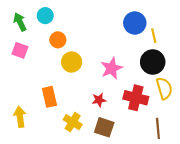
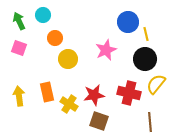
pink star: (112, 68) -> (106, 50), moved
yellow semicircle: (164, 88) -> (156, 84), turned -125
red star: (99, 100) -> (94, 95), size x1.5
yellow arrow: (20, 117) -> (19, 96), moved
yellow cross: (73, 122) -> (69, 104), moved

